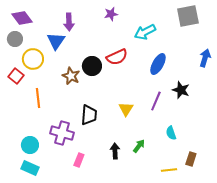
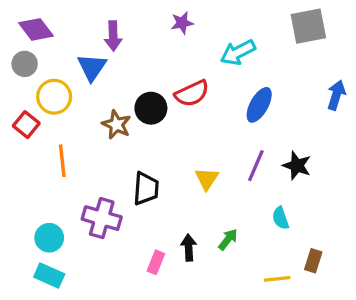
black star: (181, 90) -> (297, 166), moved
pink rectangle: (79, 160) -> (156, 262), moved

